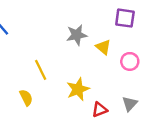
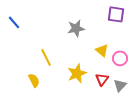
yellow triangle: (103, 47) -> (102, 50), moved
pink circle: (130, 61) -> (120, 58), moved
red triangle: (100, 110) -> (102, 79), moved, turned -32

